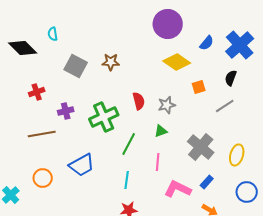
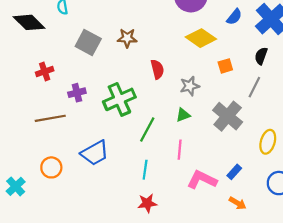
red semicircle: (139, 101) -> (157, 69), moved
gray line: (225, 106) -> (254, 87), turned -30
gray cross: (201, 147) -> (228, 116), moved

